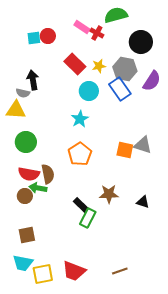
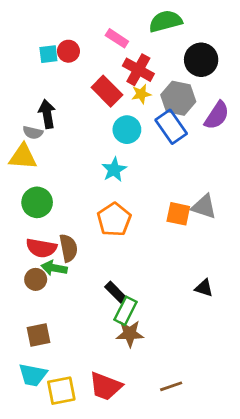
red cross: (97, 33) -> (138, 70), moved, size x1.5
brown star: (109, 194) -> (130, 334), moved

